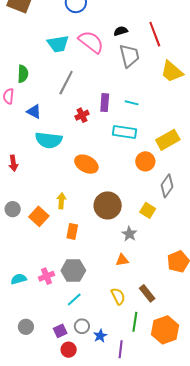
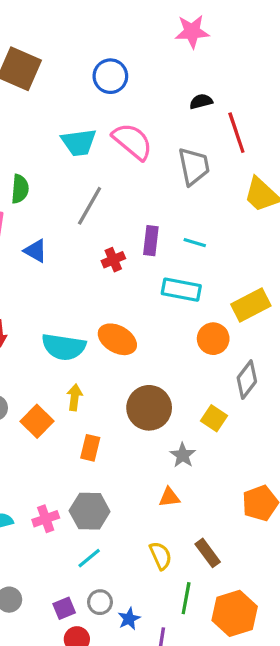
black semicircle: (121, 31) -> (201, 101), moved
cyan semicircle: (49, 140) -> (64, 347), moved

